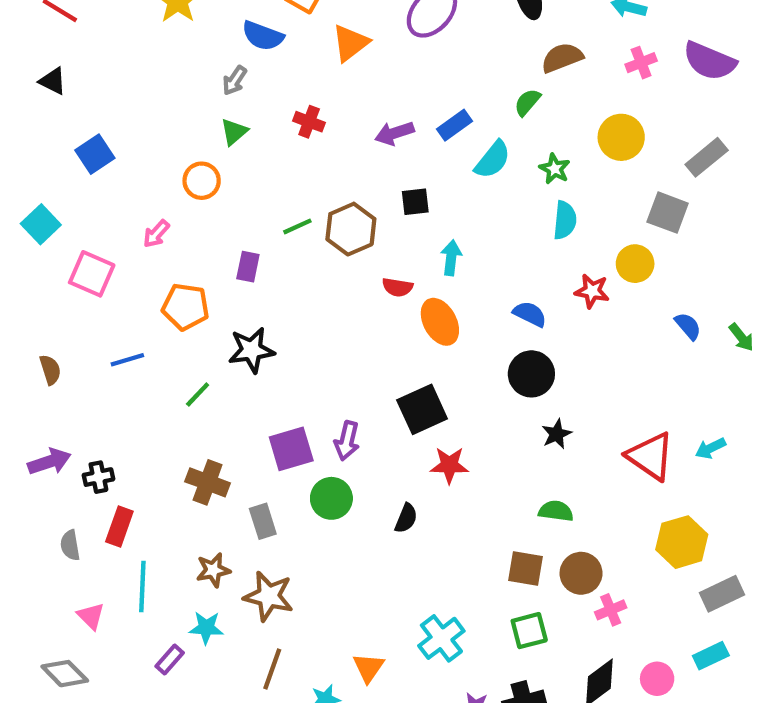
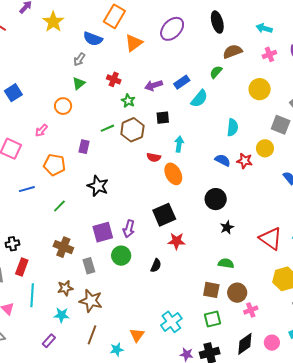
green star: (555, 169) -> (128, 101), moved
blue semicircle: (530, 314) -> (223, 160), moved
black star: (251, 350) -> (98, 186), moved, turned 30
purple rectangle: (170, 659) -> (49, 341), moved

